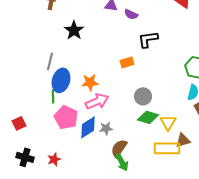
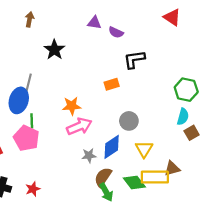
blue ellipse: (61, 80) -> (19, 100), moved
pink pentagon: (66, 117) -> (26, 138), moved
green diamond: (148, 117) -> (134, 183), moved, turned 35
yellow triangle: (168, 122) -> (144, 149), moved
blue diamond: (88, 127) -> (112, 147), moved

